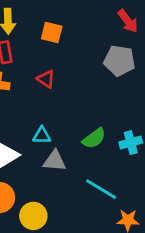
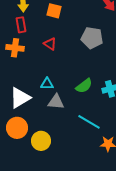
gray pentagon: (119, 61) -> (92, 38), moved

